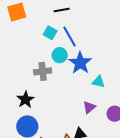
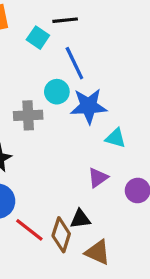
cyan square: (50, 33) -> (38, 38), moved
blue star: (80, 63) -> (89, 106), turned 30

